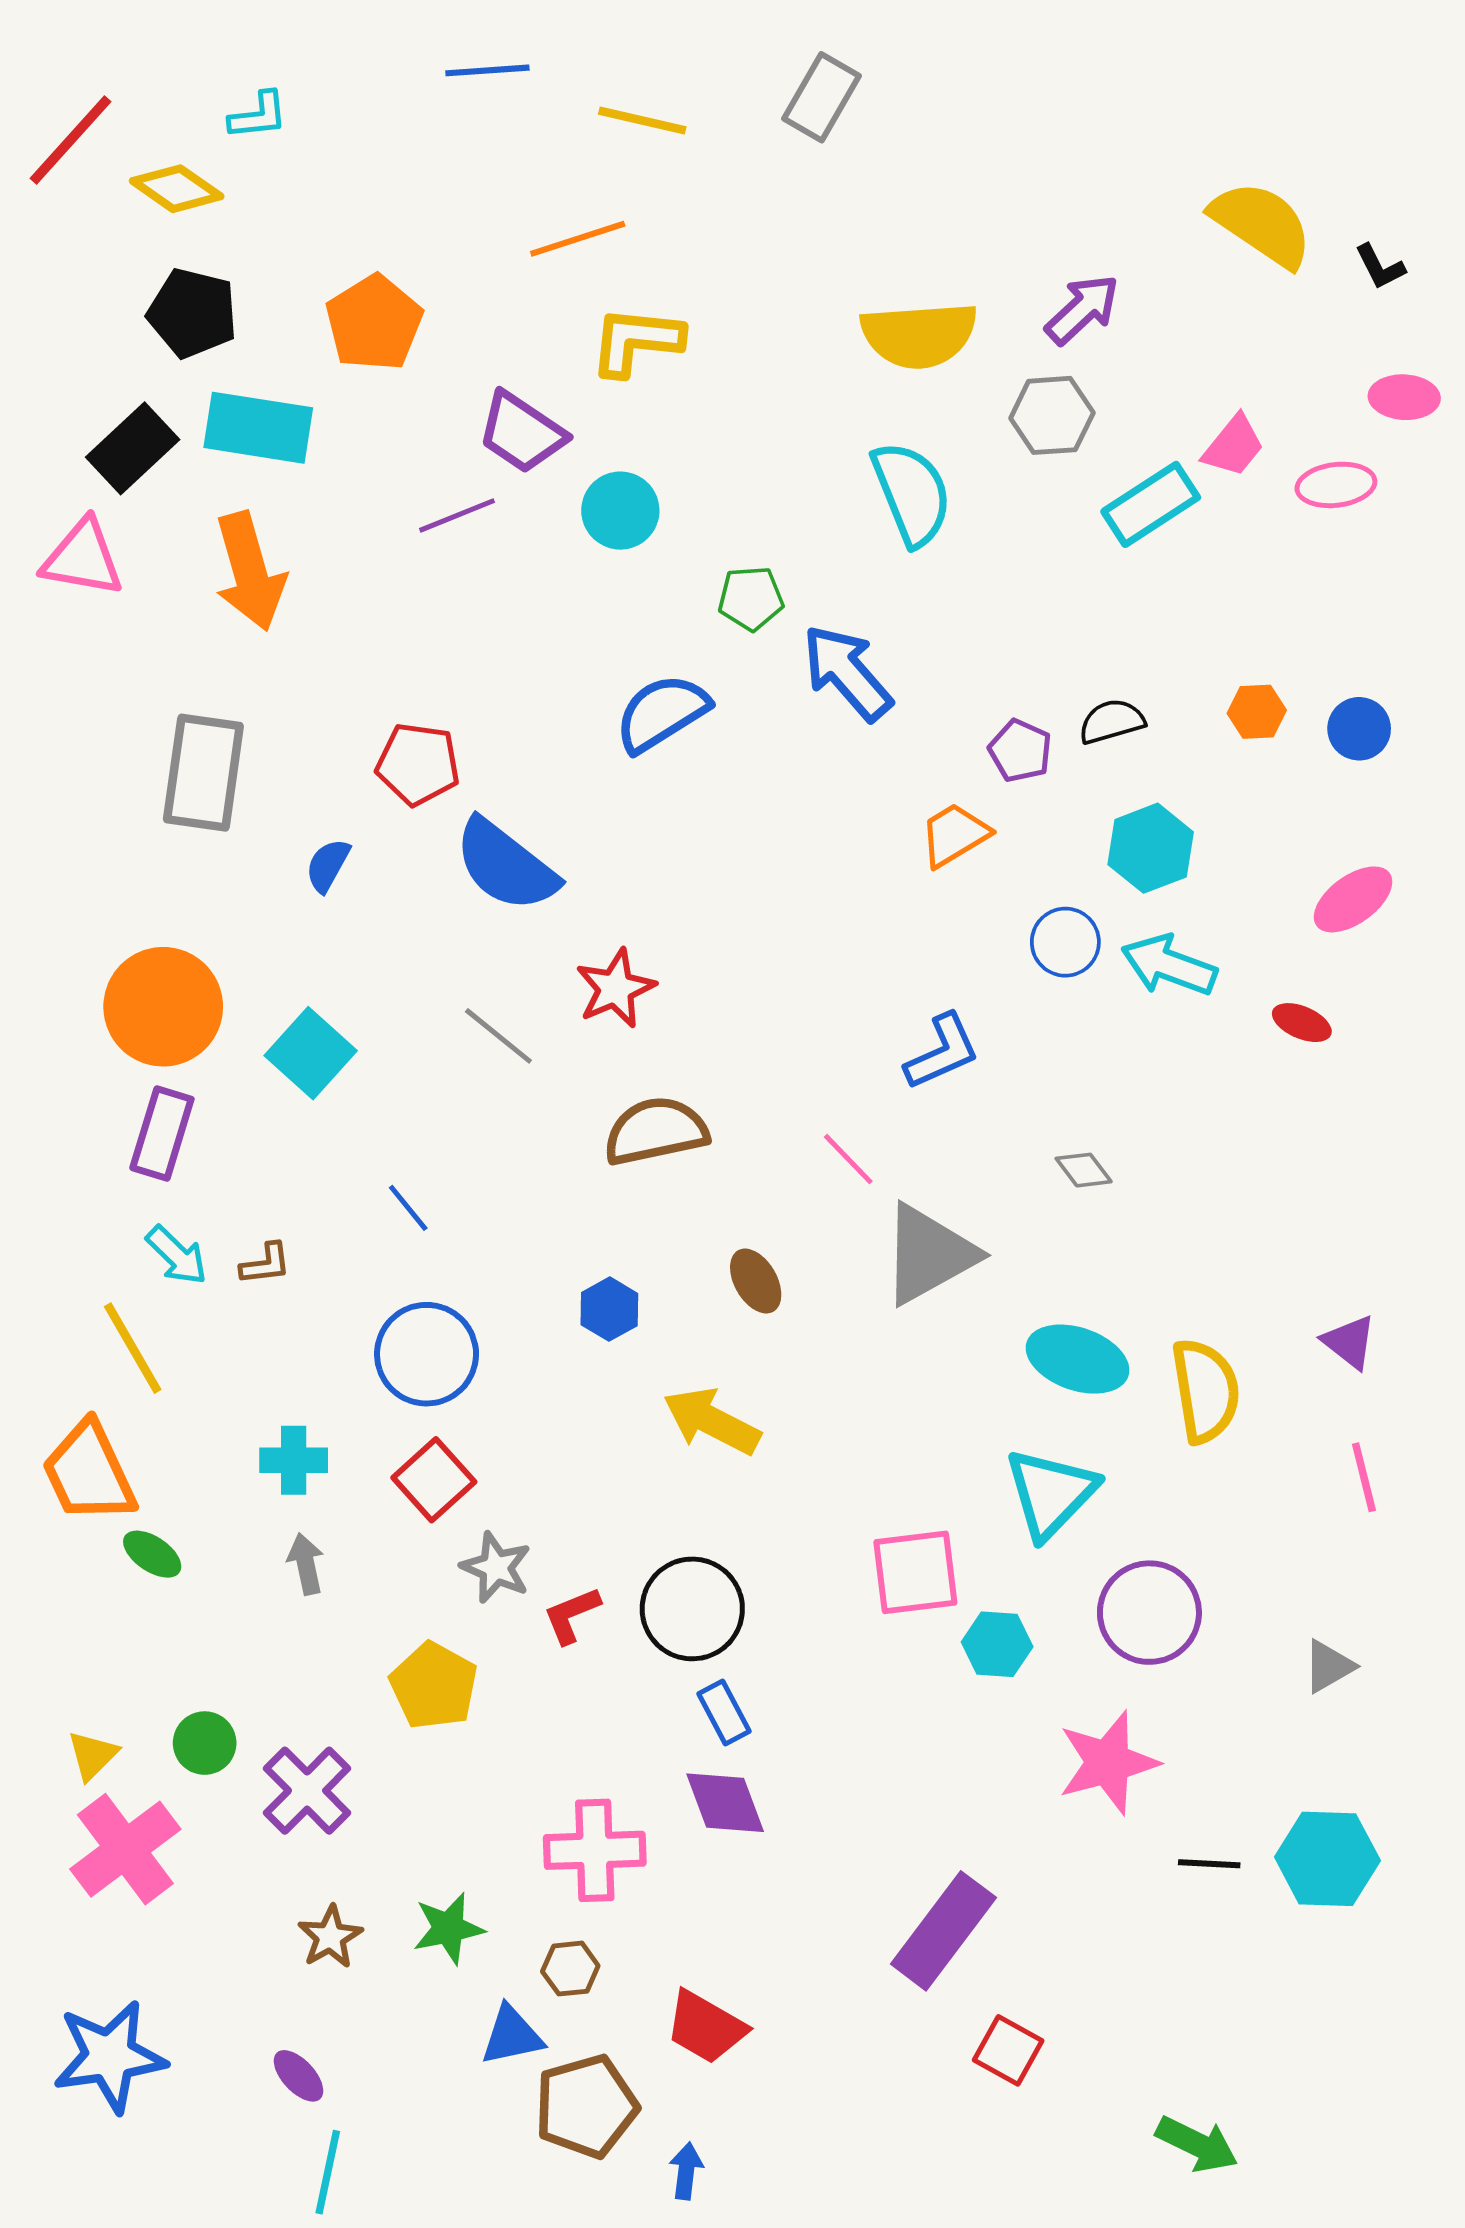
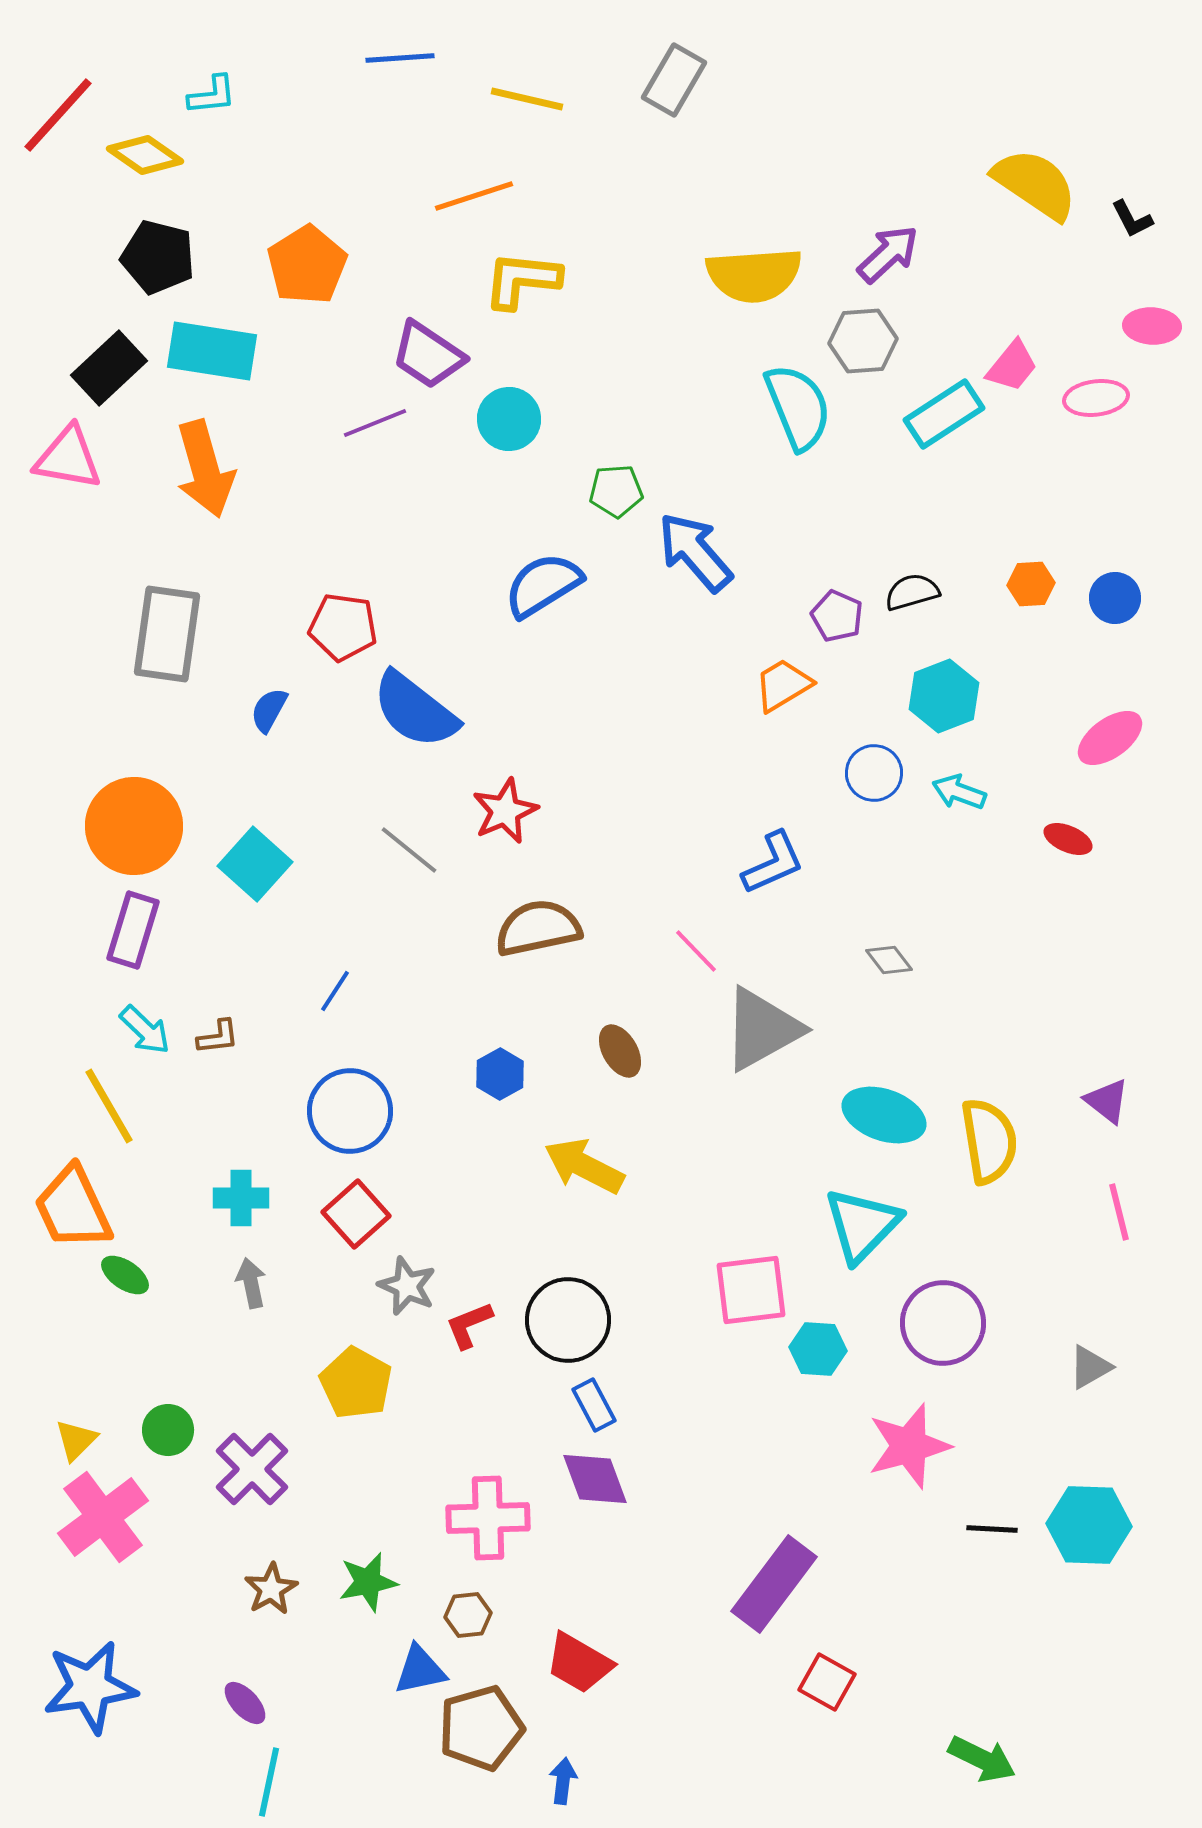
cyan semicircle: (912, 493) -> (798, 407), moved
cyan arrow: (1169, 965) -> (959, 792), size x0.7
blue line: (408, 1208) -> (335, 991), turned 72

